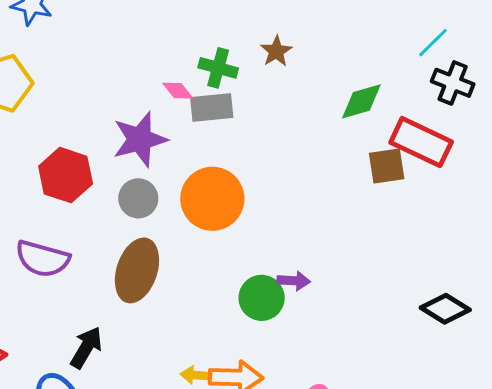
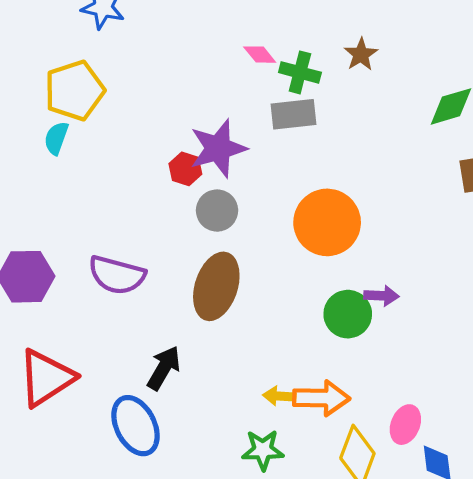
pink diamond: (178, 91) -> (260, 55), moved
red hexagon: (66, 175) -> (185, 169), moved, size x0.6
orange circle: (212, 199) -> (327, 222), moved

